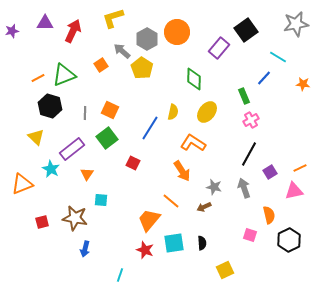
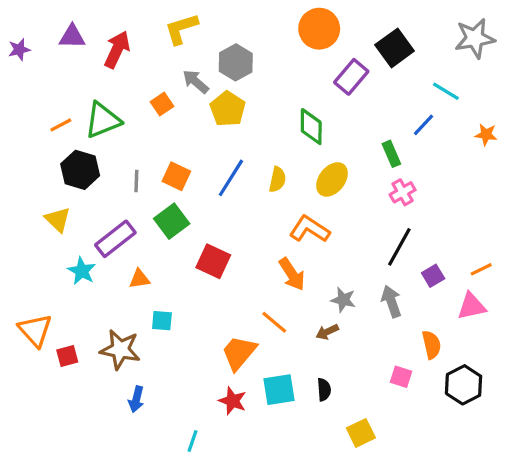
orange circle: (177, 32) -> (319, 29), moved
blue line: (150, 128) -> (231, 178), moved
red square: (133, 163) -> (213, 261), size x1.5
orange triangle: (87, 174) -> (139, 279), turned 48
orange triangle: (22, 184) -> (35, 330), moved, turned -50

